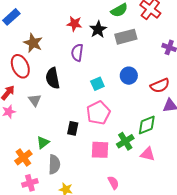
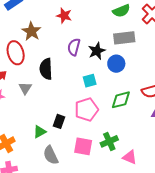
red star: (74, 24) -> (64, 16), moved
black star: (98, 29) -> (97, 51), moved
blue circle: (129, 76) -> (116, 64), moved
green diamond: (147, 125) -> (121, 100), moved
green triangle: (43, 142) -> (40, 132), moved
gray semicircle: (54, 164) -> (51, 155), moved, turned 144

